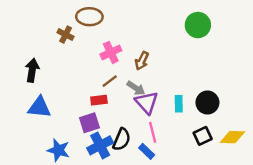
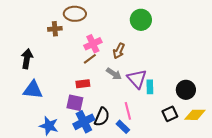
green circle: (198, 25) -> (141, 20), moved
brown cross: (66, 35) -> (55, 29), turned -32
brown line: (110, 81) -> (90, 59), moved
purple triangle: (147, 103) -> (137, 79), moved
black circle: (207, 103) -> (186, 90), moved
purple square: (89, 123) -> (75, 103), turned 30

